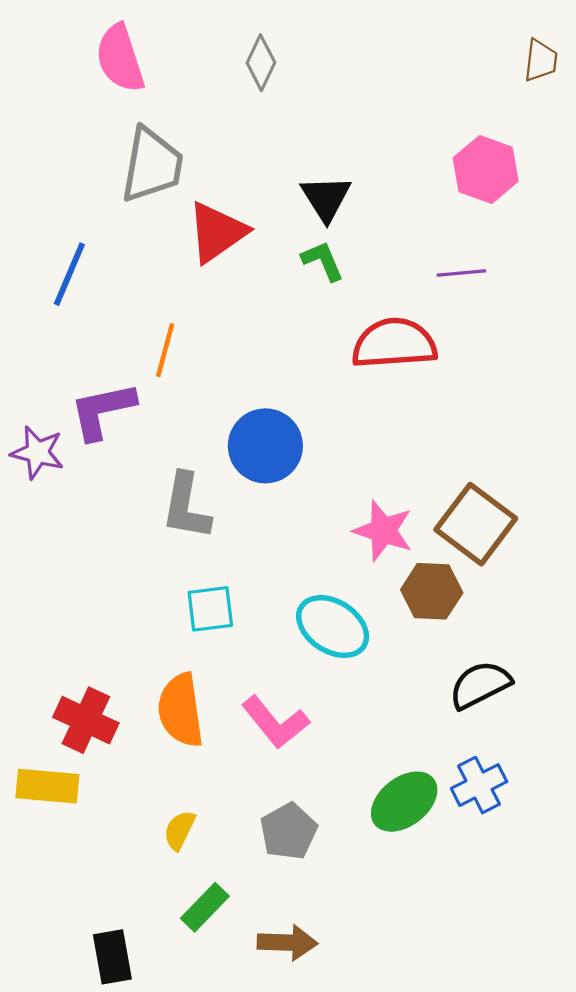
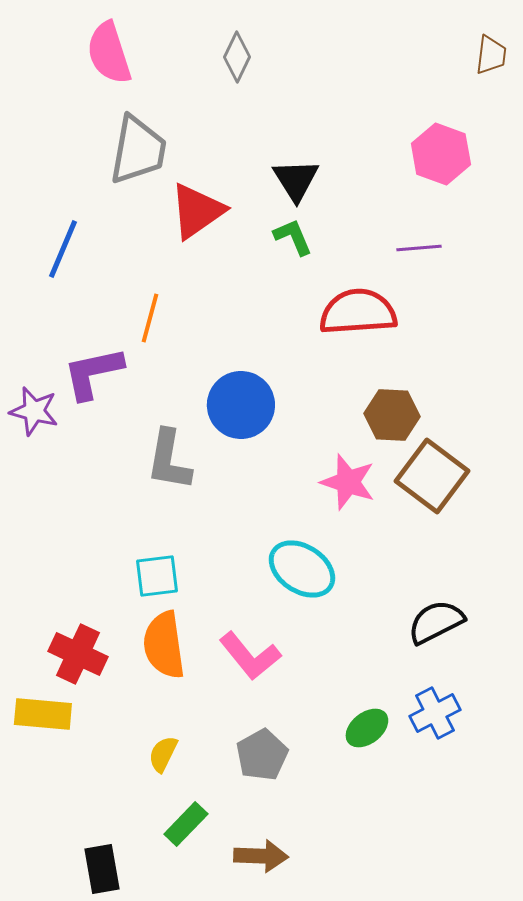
brown hexagon: (432, 591) -> (392, 415), moved
cyan square: (210, 609) -> (157, 576), moved
green ellipse: (404, 802) -> (367, 728), size x0.7

